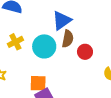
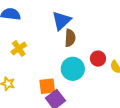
cyan circle: (44, 46) -> (73, 69), moved
red circle: (85, 52) -> (98, 59), moved

